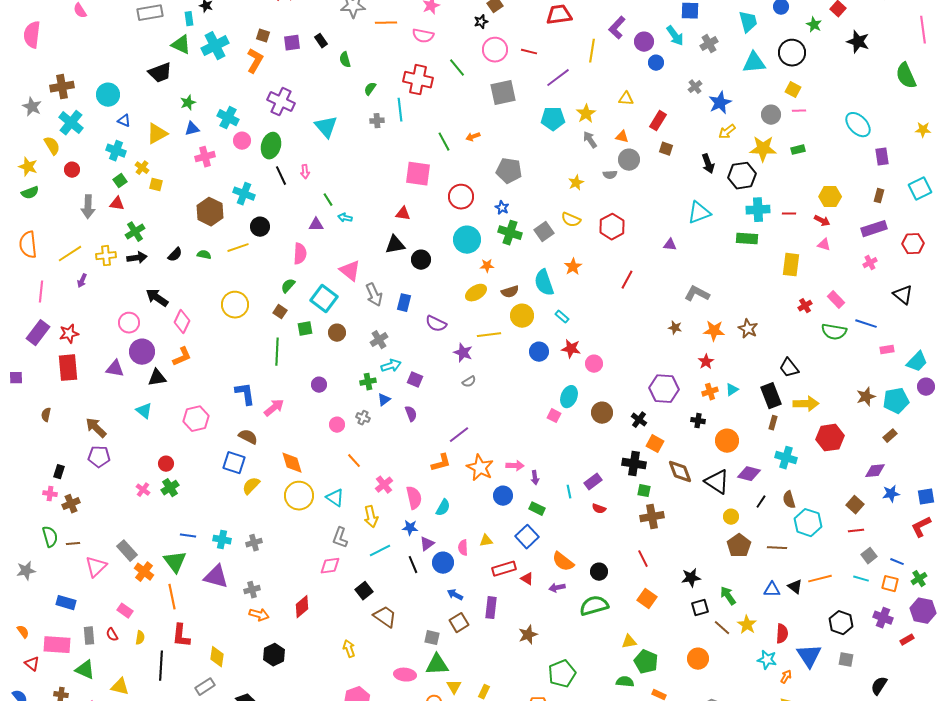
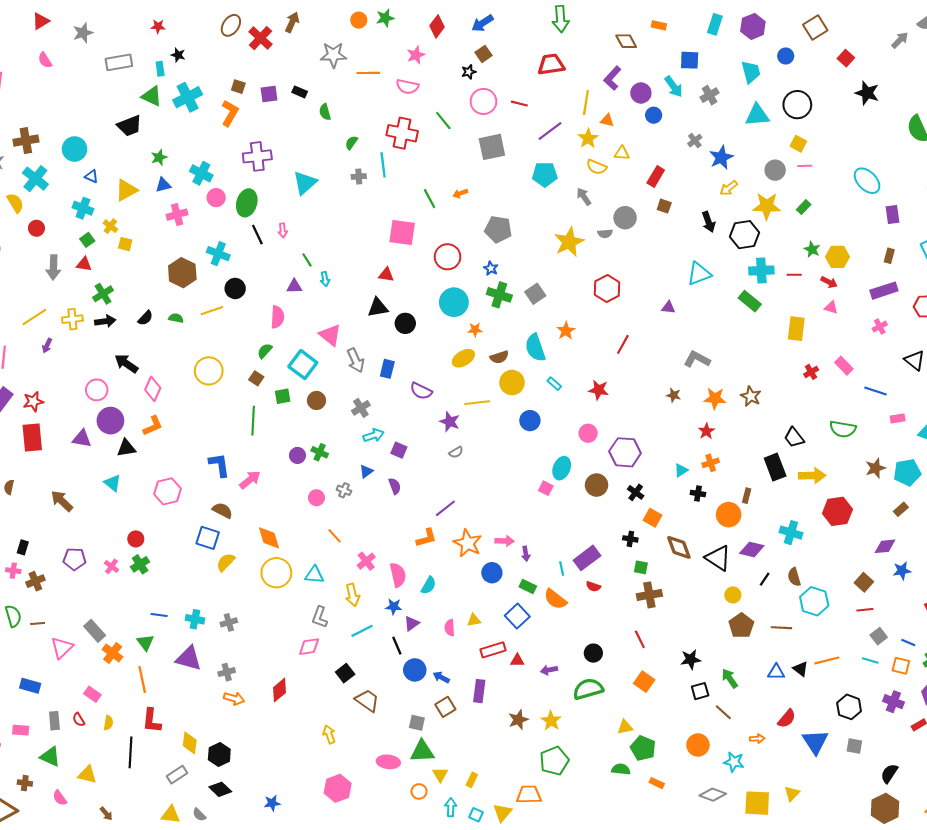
green star: (814, 25) -> (812, 249), moved
black rectangle: (321, 41) -> (300, 92), turned -32
purple cross: (281, 102) -> (257, 156), turned -32
yellow star: (586, 114) -> (588, 138), moved
cyan triangle: (326, 127) -> (305, 183), turned 30
orange triangle: (622, 137) -> (607, 120), moved
green rectangle: (798, 150) -> (804, 207), turned -32
yellow star: (576, 183) -> (569, 242), size x1.8
cyan arrow: (345, 218) -> (325, 279), turned -112
yellow semicircle: (571, 220) -> (597, 167), moved
green rectangle: (747, 239) -> (750, 301), turned 35
green semicircle: (834, 332) -> (843, 429), moved
red star: (571, 349) -> (599, 390), moved
green cross: (368, 382) -> (320, 452), moved, turned 35
purple hexagon: (664, 389) -> (625, 452), moved
cyan triangle: (732, 390) -> (681, 470), moved
brown rectangle: (773, 423) -> (747, 496), moved
purple pentagon: (99, 457) -> (75, 559), moved
black cross: (634, 464) -> (630, 539), size x0.6
purple rectangle: (593, 482) -> (587, 558), size x1.4
cyan triangle: (335, 498) -> (314, 575), turned -30
green triangle: (175, 562) -> (145, 642), size x0.7
orange semicircle: (563, 562) -> (555, 599), moved
blue circle: (443, 563) -> (415, 670), moved
red triangle: (527, 579) -> (517, 660), turned -32
yellow star: (747, 625) -> (551, 721), moved
red semicircle: (782, 634) -> (787, 719), turned 36
pink rectangle: (57, 645) -> (21, 730), size x0.6
black hexagon: (274, 655) -> (219, 754), moved
cyan star: (767, 660) -> (734, 762), moved
orange arrow: (786, 677) -> (757, 739), moved, turned 56

